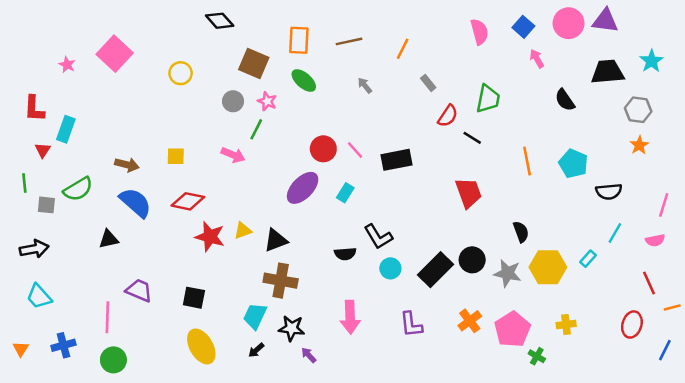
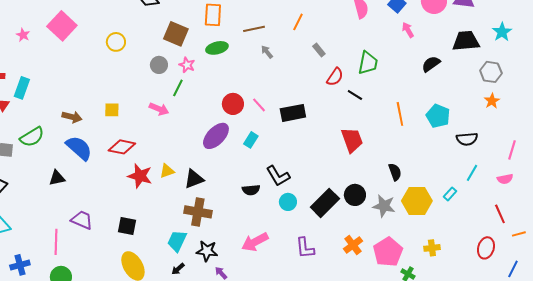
brown line: (349, 41) -> (254, 29), moved
green ellipse: (304, 81) -> (217, 48), turned -55
black semicircle: (565, 100) -> (431, 64), turned 90
pink arrow: (350, 317) -> (255, 242), turned 64

